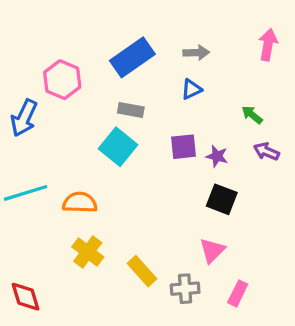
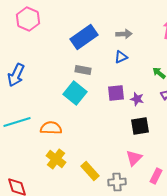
pink hexagon: (62, 80) -> (28, 19), moved
black square: (222, 199) -> (140, 126), turned -30
pink rectangle: (238, 293) -> (156, 176), moved

